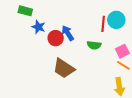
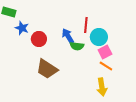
cyan circle: (116, 20) -> (99, 37), moved
blue arrow: (68, 33) -> (68, 36), moved

